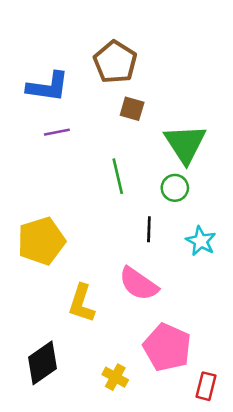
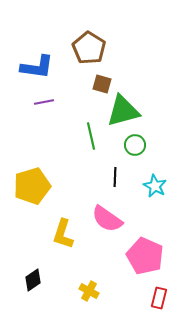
green triangle: (185, 144) -> (123, 111), moved, turned 48
pink pentagon: (167, 347) -> (145, 256), moved
black diamond: (43, 363) -> (33, 280), size x0.7

